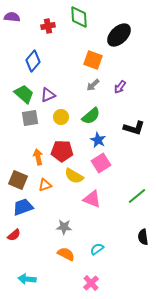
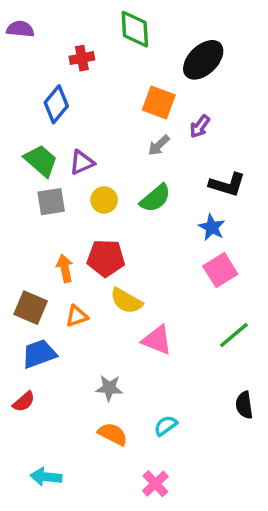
red cross: (48, 26) -> (82, 58), moved
purple arrow: (120, 87) -> (200, 126), moved
black L-shape: (134, 128) -> (227, 185), moved
blue star: (98, 140) -> (212, 227), moved
pink square: (101, 163) -> (220, 270), moved

